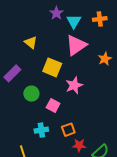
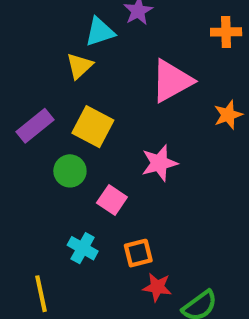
cyan triangle: (74, 21) -> (100, 32), moved, turned 35
yellow triangle: (31, 42) -> (79, 66), turned 32
yellow square: (52, 67) -> (93, 127), moved
cyan cross: (41, 130) -> (83, 248), turned 32

